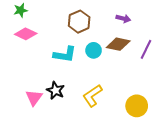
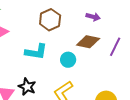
cyan circle: (94, 50) -> (68, 60), moved

